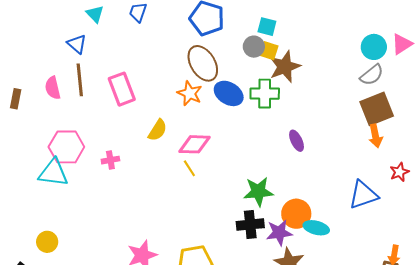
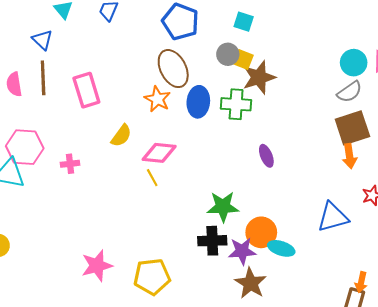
cyan square: (267, 27) -> (244, 22), moved
blue ellipse: (229, 93) -> (198, 102), turned 60

